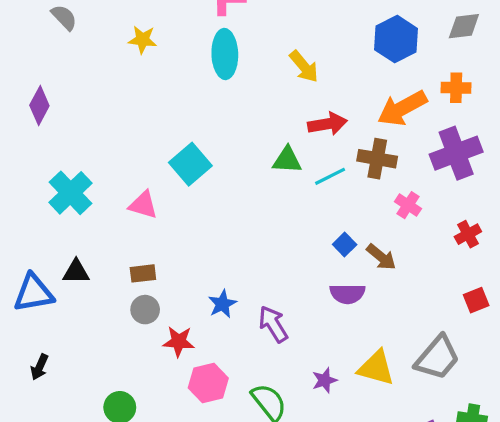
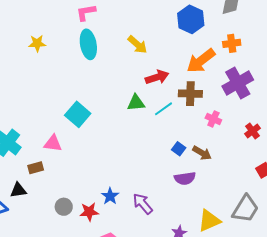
brown rectangle: (143, 273) -> (36, 168), moved
red star: (179, 342) -> (89, 212), moved
yellow triangle: (376, 368) -> (209, 221), turned -30

